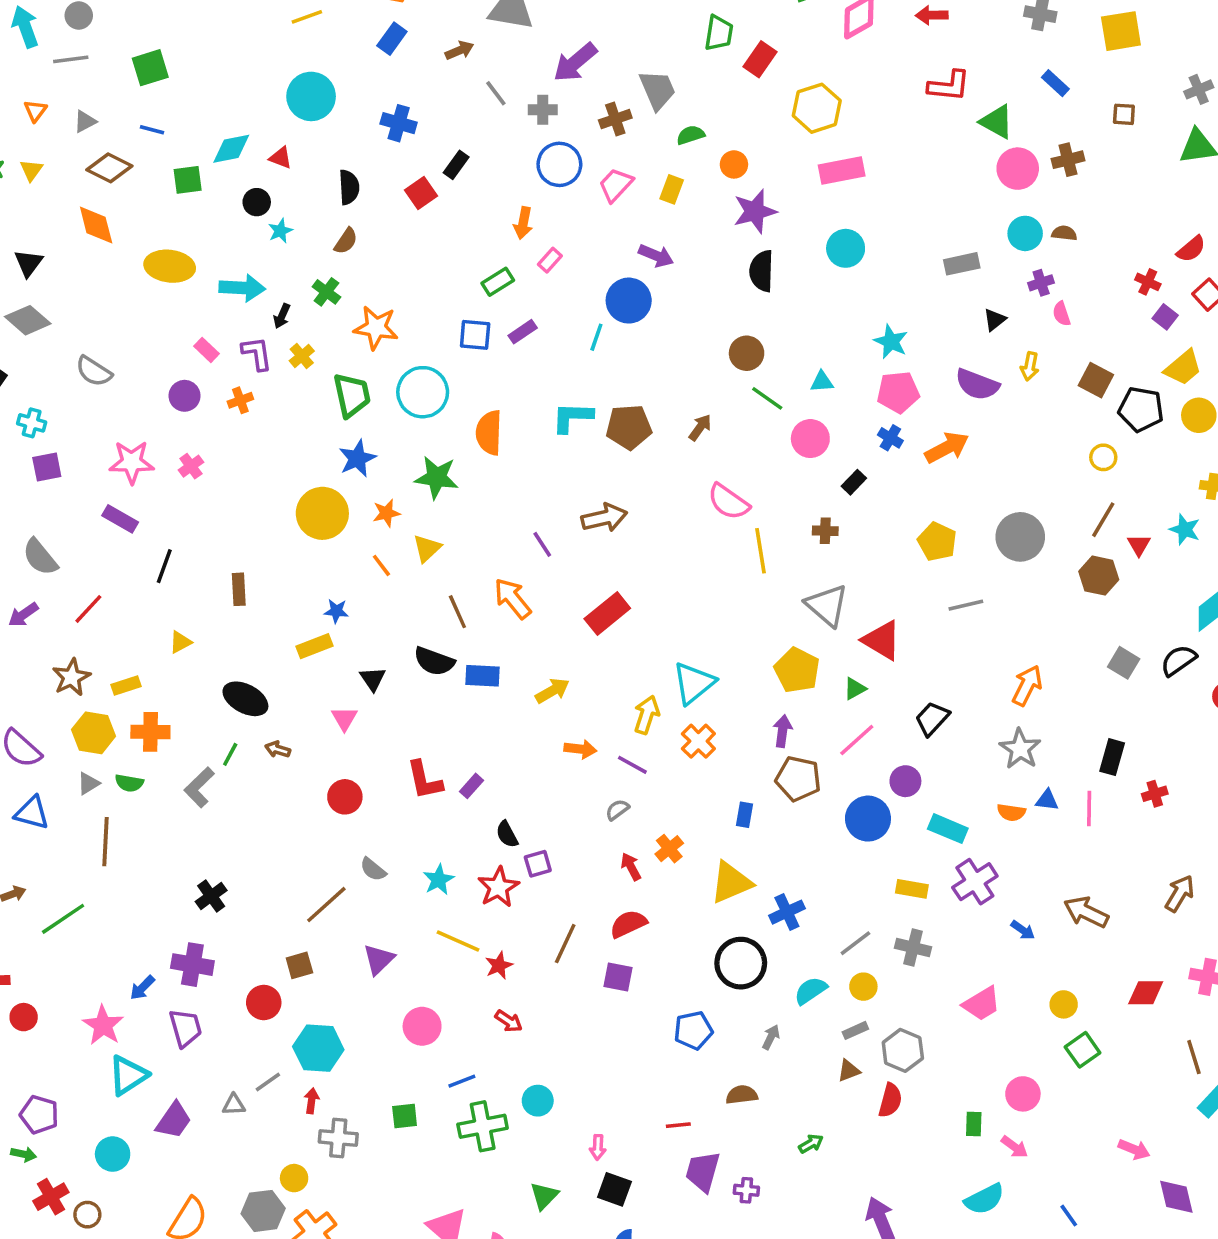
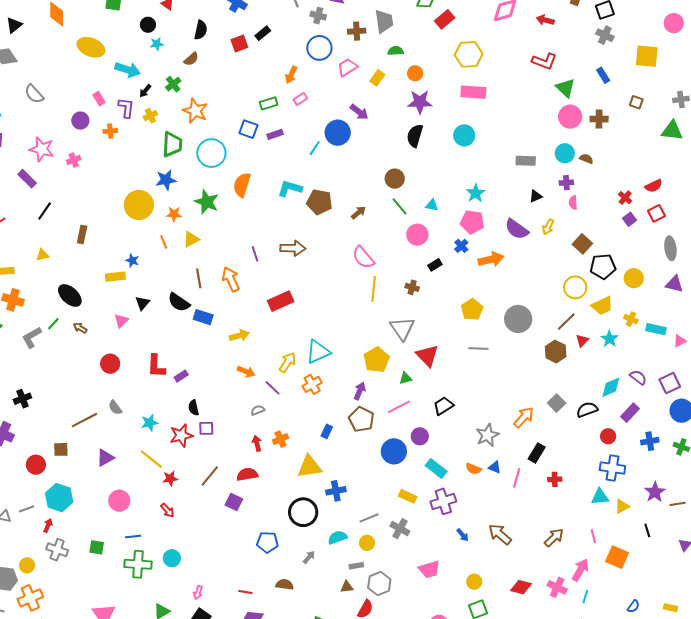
yellow trapezoid: (1183, 368) -> (602, 306), moved
black pentagon: (1141, 409) -> (603, 266), turned -30
yellow circle: (1103, 457) -> (575, 287), size x1.5
orange arrow: (1027, 685) -> (524, 417), moved

